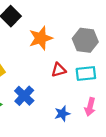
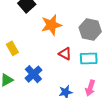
red triangle: (59, 70) -> (65, 54), turned 40

